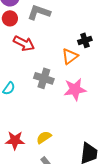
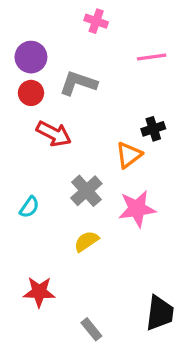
gray cross: (44, 78) -> (86, 191), turned 30
yellow semicircle: (44, 137) -> (86, 241), moved

